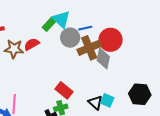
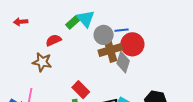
blue line: (85, 28) -> (122, 30), moved
gray circle: (70, 38) -> (104, 35), moved
brown star: (14, 49) -> (42, 62), moved

